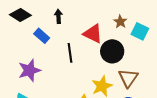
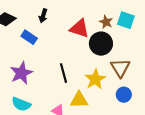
black arrow: (58, 16) -> (43, 16), turned -152
brown star: (120, 22) -> (106, 22), moved
black line: (70, 53) -> (64, 73), moved

